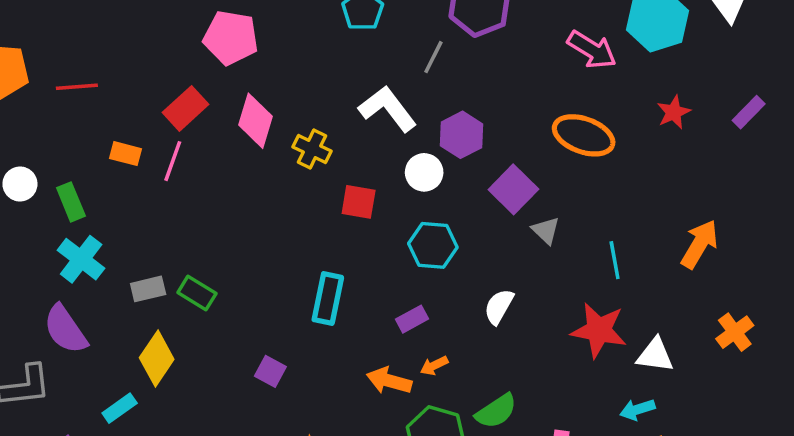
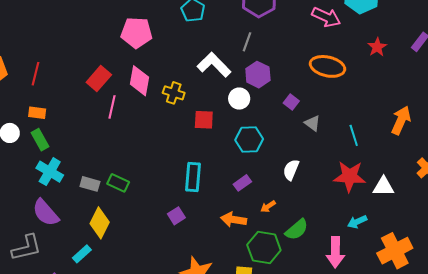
pink pentagon: (231, 38) -> (137, 33), moved
gray line: (433, 57) -> (247, 42), moved
red line: (77, 87) -> (35, 74), turned -65
orange rectangle: (126, 154) -> (37, 113), moved
pink line: (173, 161) -> (112, 107), moved
purple square: (513, 189) -> (291, 102), size x0.6
gray rectangle: (148, 289) -> (90, 184), turned 36
orange arrow: (434, 366) -> (268, 206), moved
purple square: (270, 371) -> (176, 216), moved, turned 36
cyan arrow: (637, 409) -> (357, 222), moved

